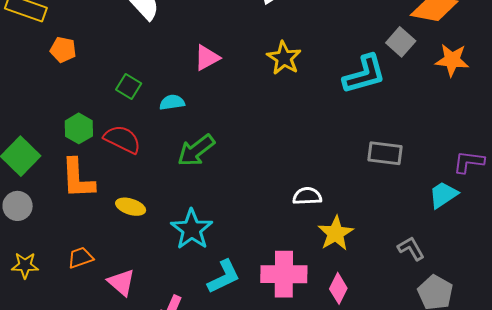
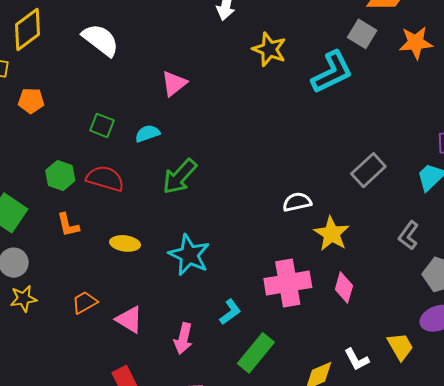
yellow star: (284, 58) -> (269, 49), moved
gray rectangle: (385, 153) -> (368, 170), moved, turned -40
orange L-shape: (78, 178) -> (68, 225), size x0.6
gray L-shape: (411, 248) -> (409, 235), turned -104
yellow star: (25, 265) -> (23, 299), moved
cyan L-shape: (224, 277) -> (230, 312), moved, size x0.7

